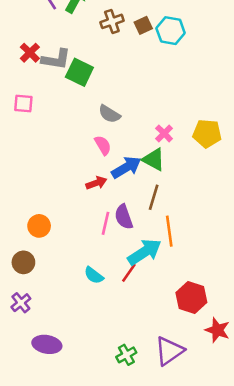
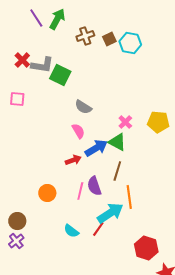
orange circle: (39, 226) -> (47, 193), moved
purple cross: (21, 303) -> (16, 241), moved

